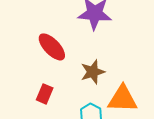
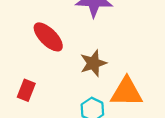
red rectangle: (45, 94) -> (26, 90), moved

